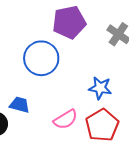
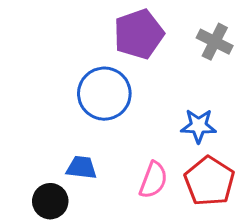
pink semicircle: (66, 119) -> (153, 180), turned -30

